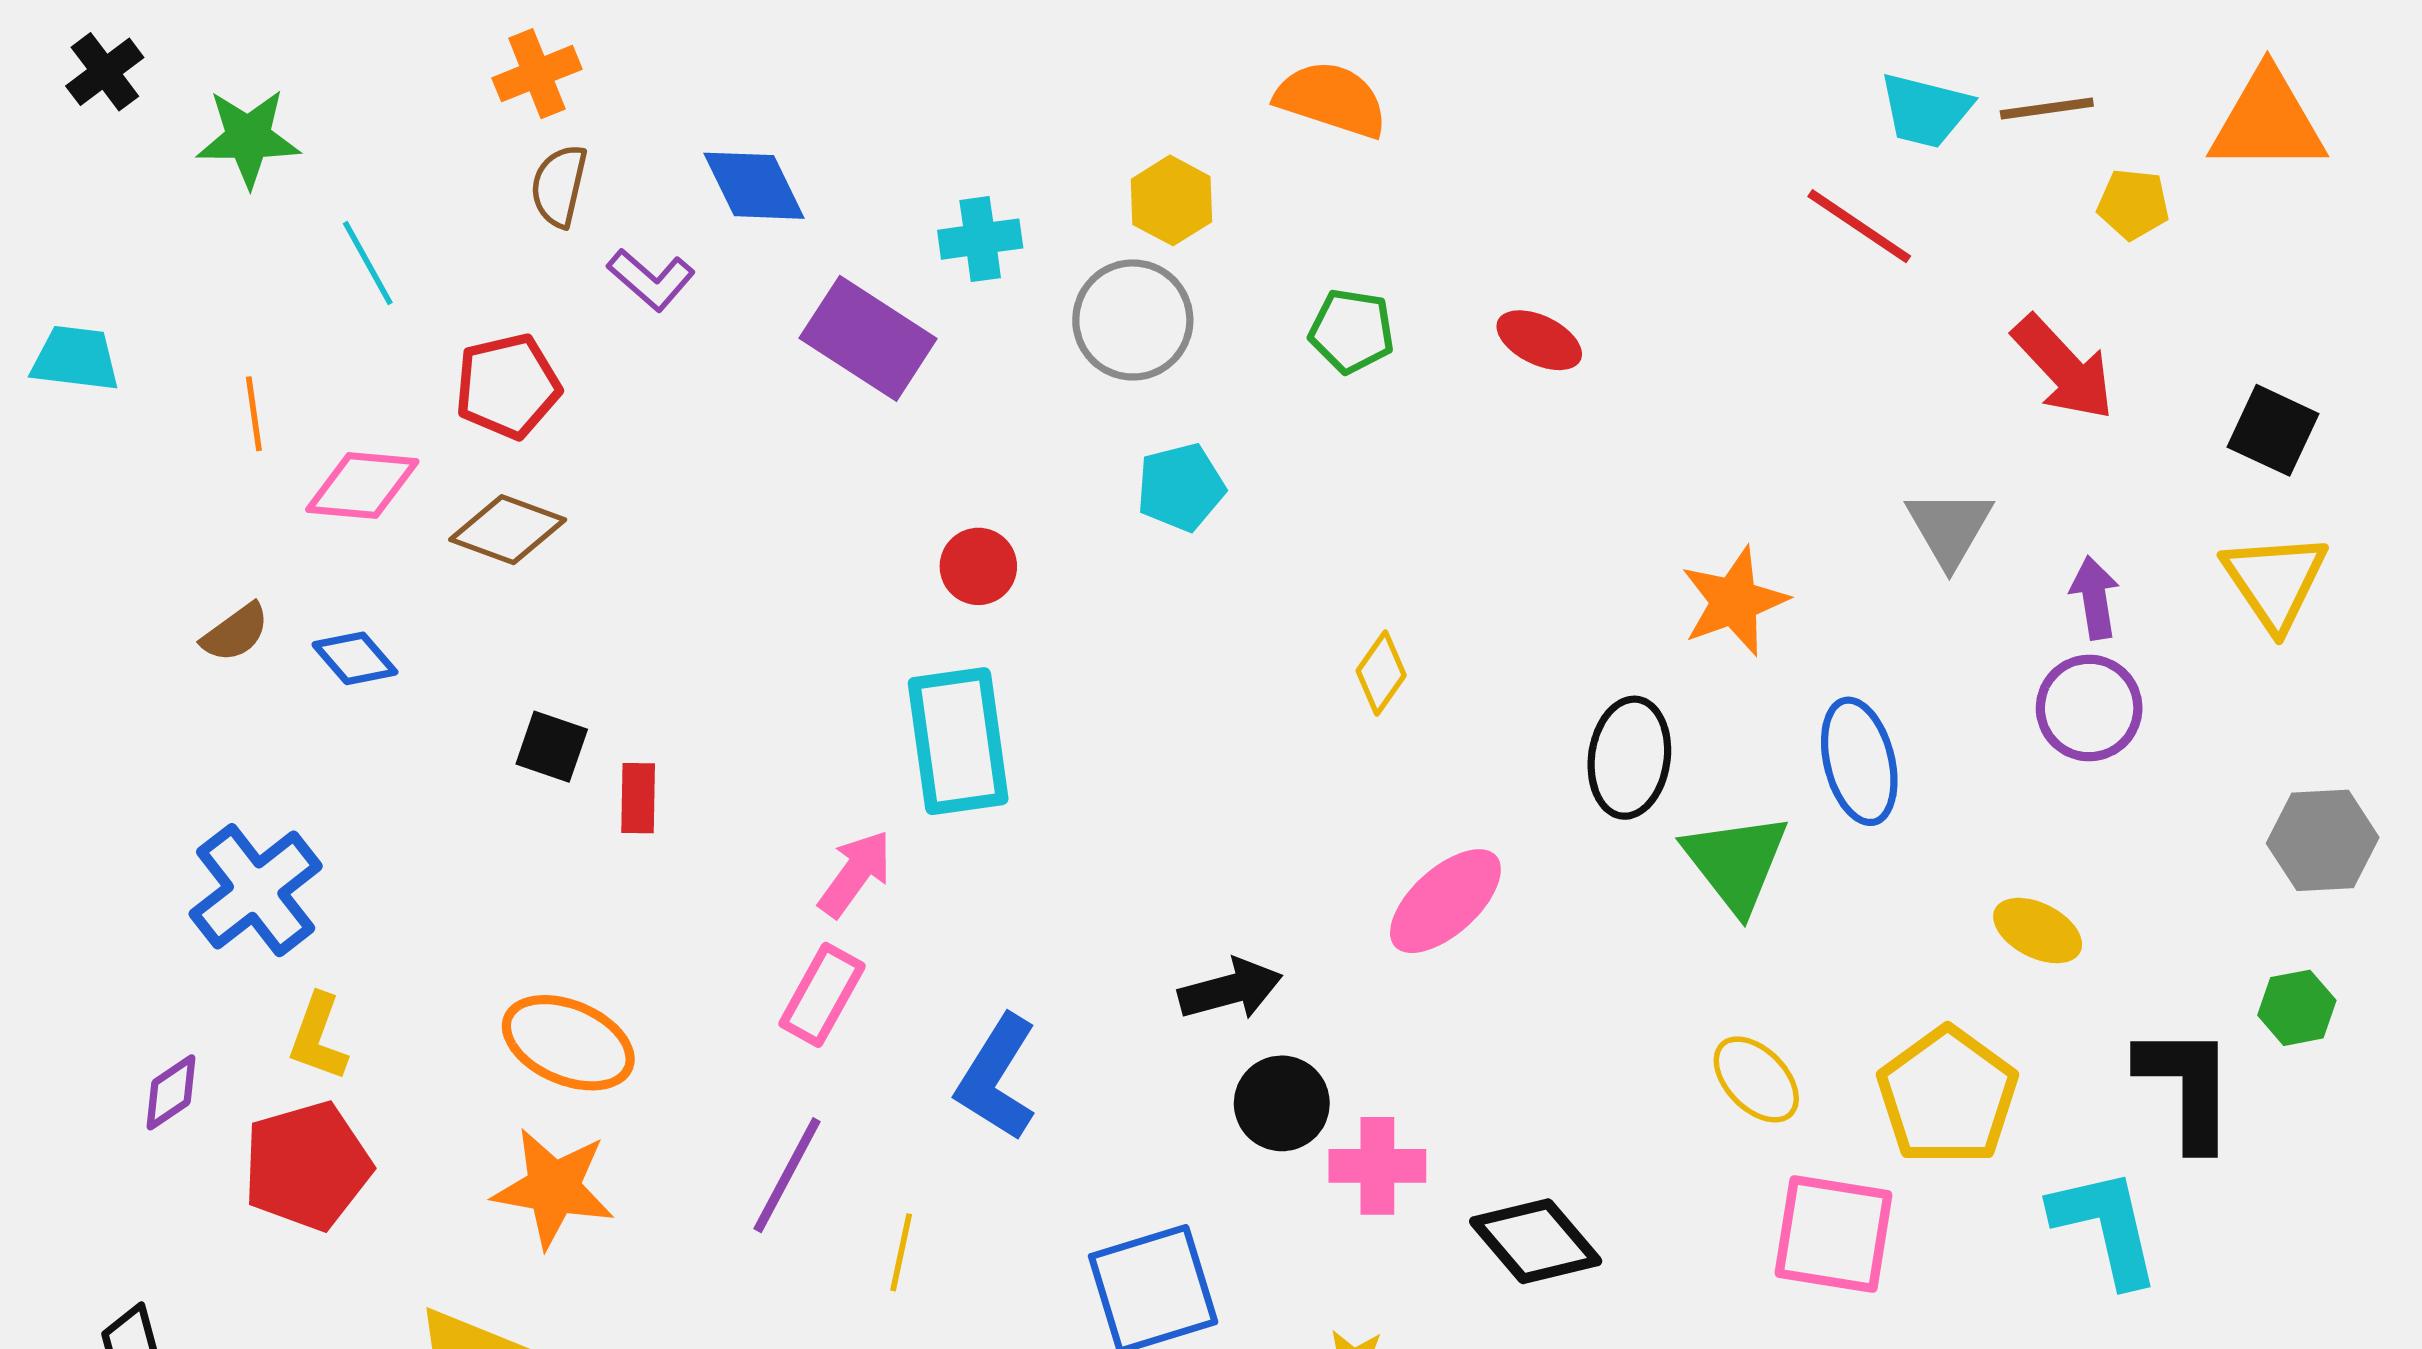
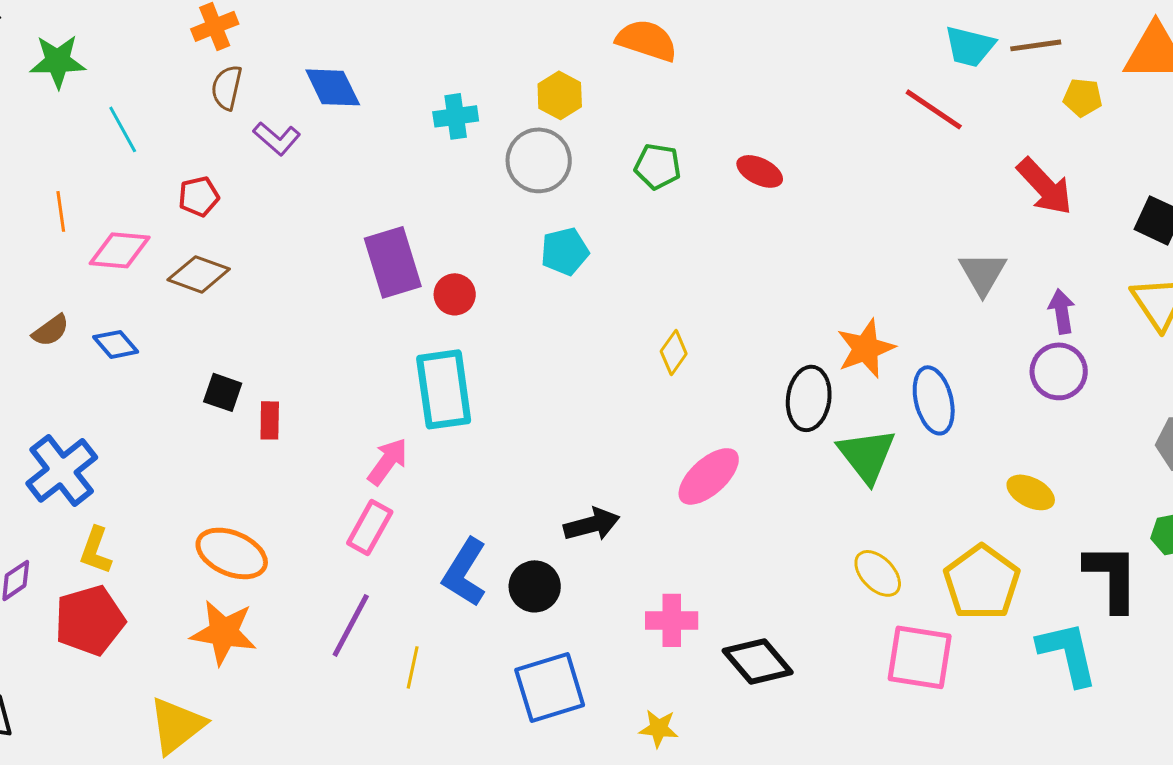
purple rectangle: (868, 338) -> (393, 262), moved, turned 40
red pentagon: (508, 386) -> (199, 196), size x0.7
orange star: (1734, 601) -> (866, 348), moved
black circle: (1282, 1103) -> (535, 586), moved

